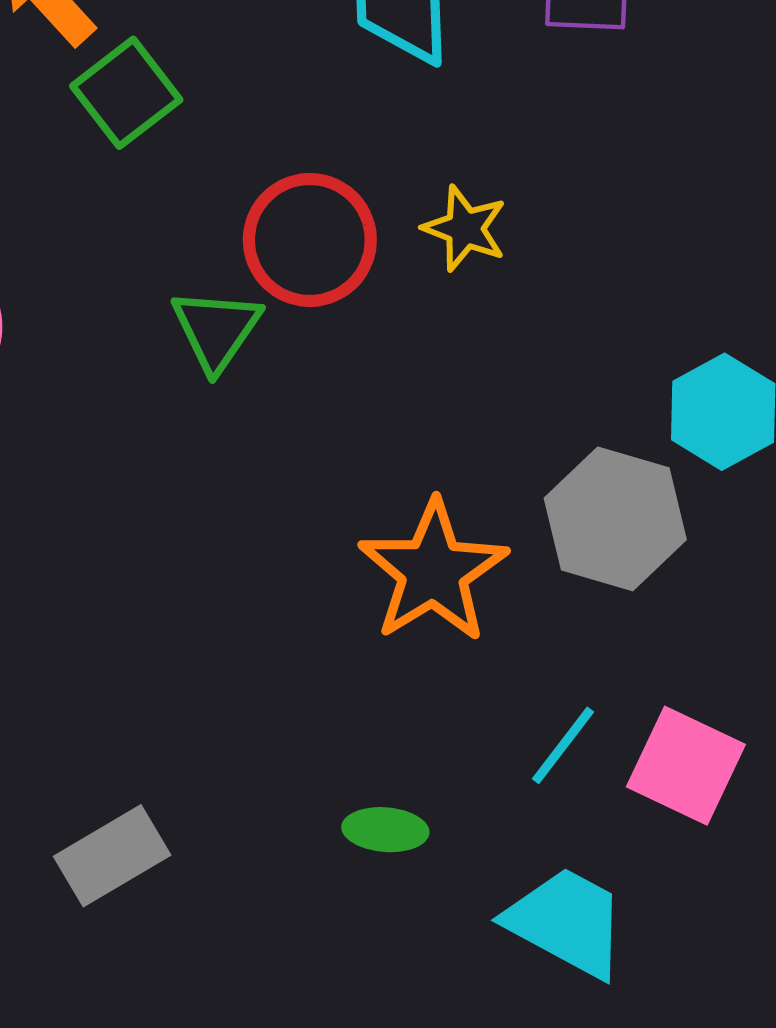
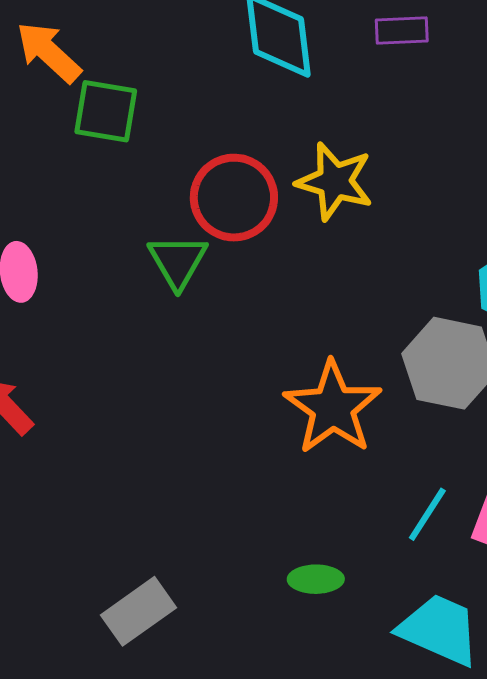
green square: (126, 93) -> (106, 111), turned -38
yellow star: (465, 228) -> (335, 181), size x1.4

